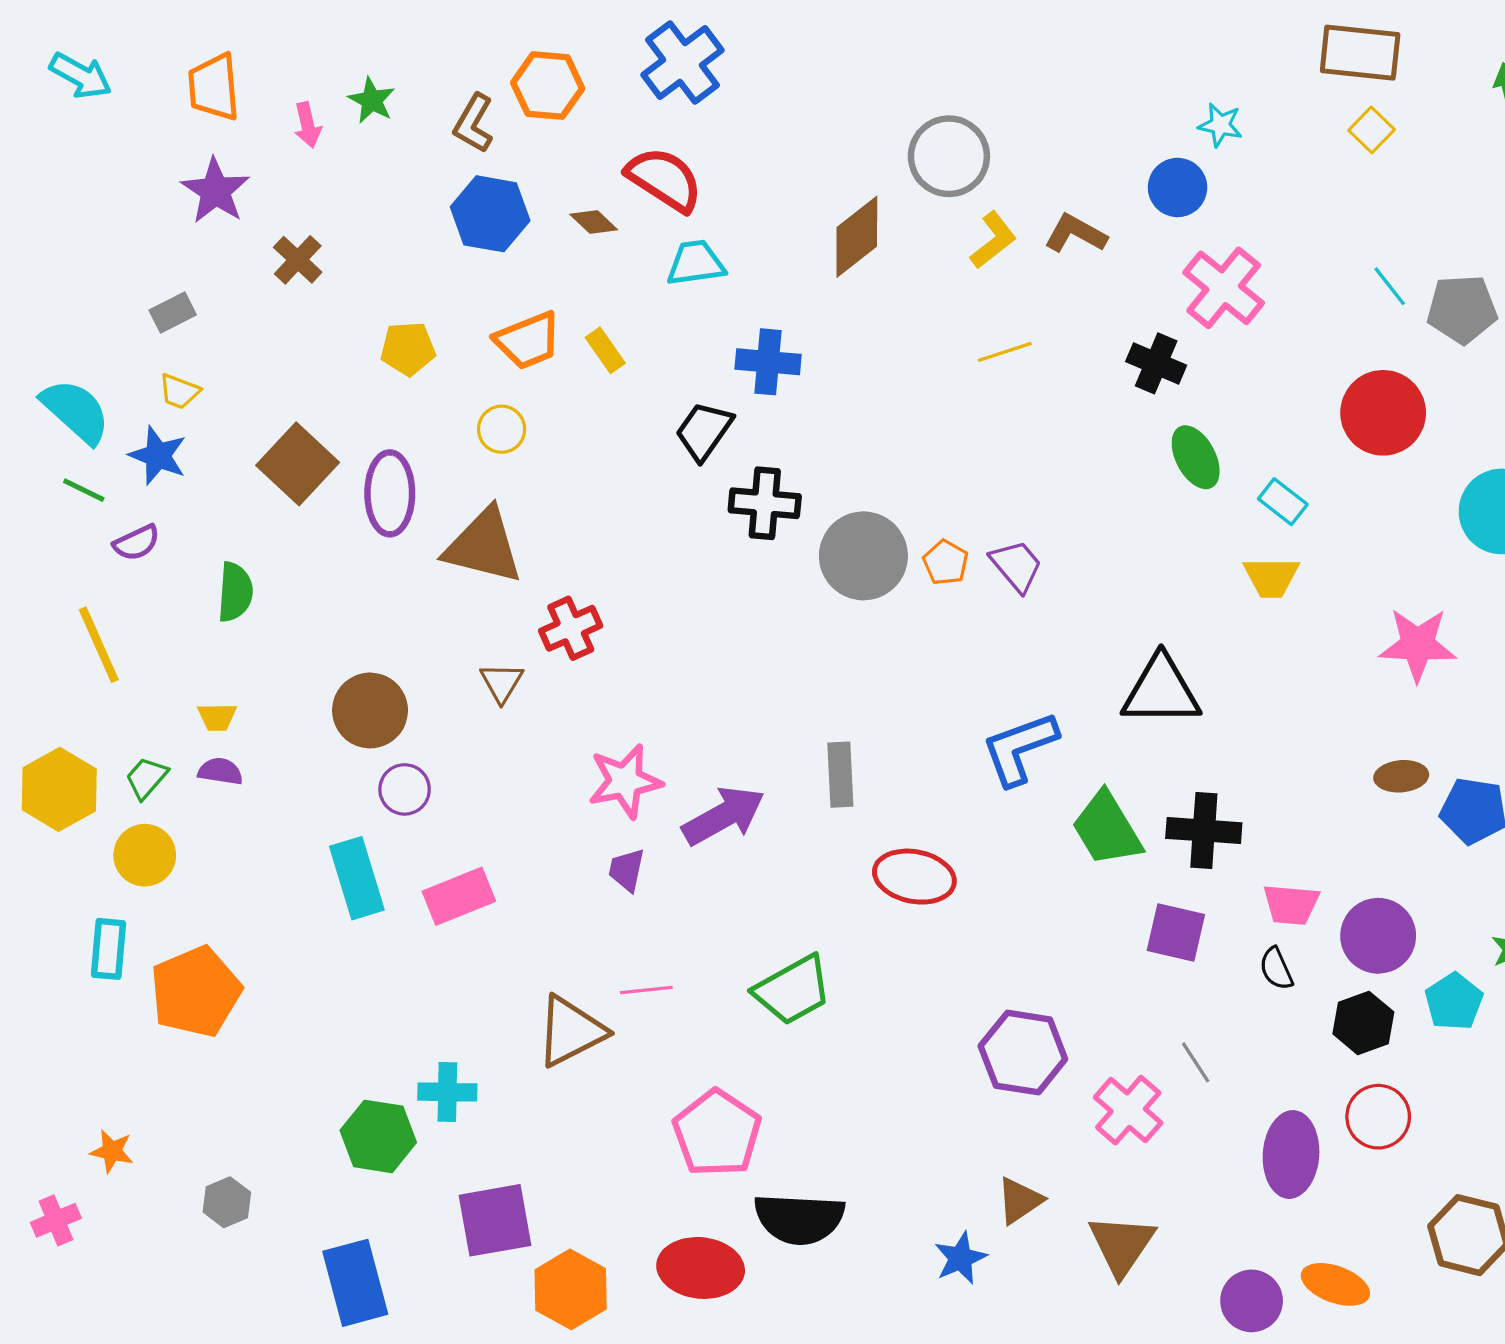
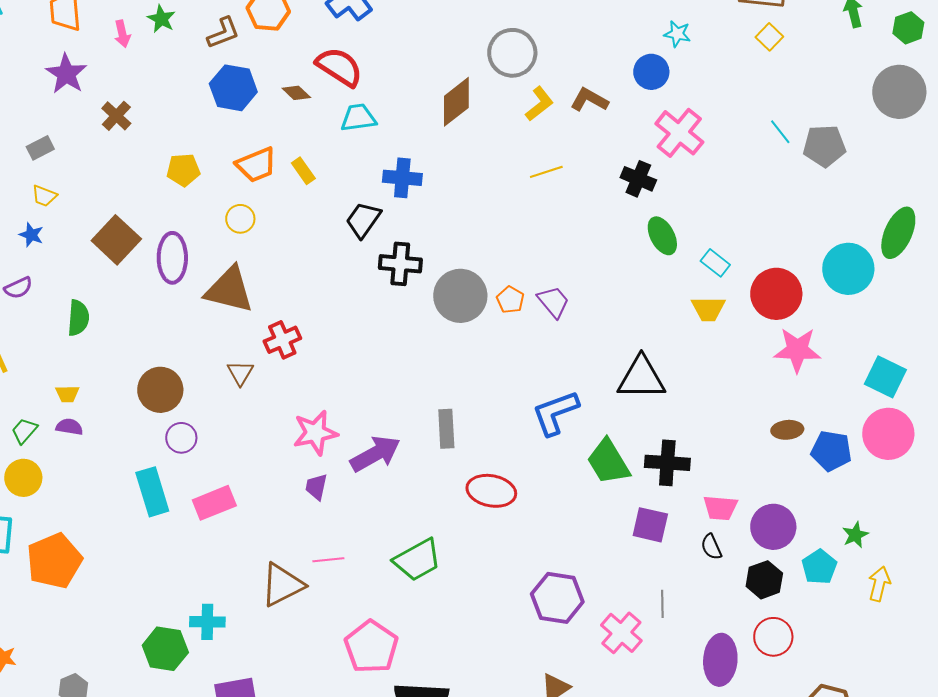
brown L-shape: (474, 123) -> (223, 33), turned -141
red circle: (1383, 413) -> (776, 294), moved
blue star: (158, 456) -> (31, 235), size x0.7
gray line: (1196, 1062) -> (662, 604), turned 32

